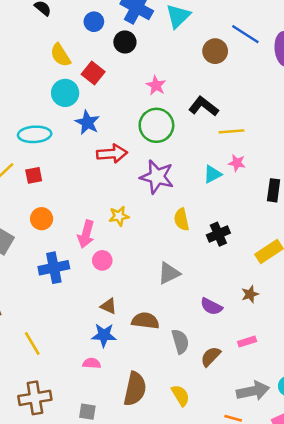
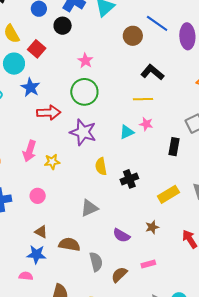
black L-shape: (204, 106) -> (152, 72), moved
pink arrow: (86, 234) -> (29, 151), moved

